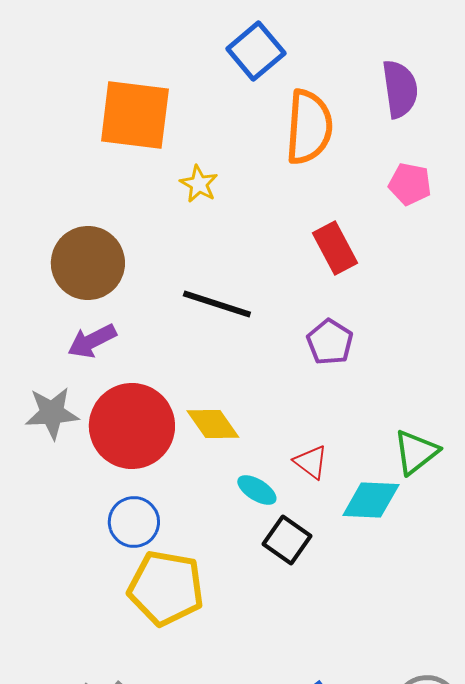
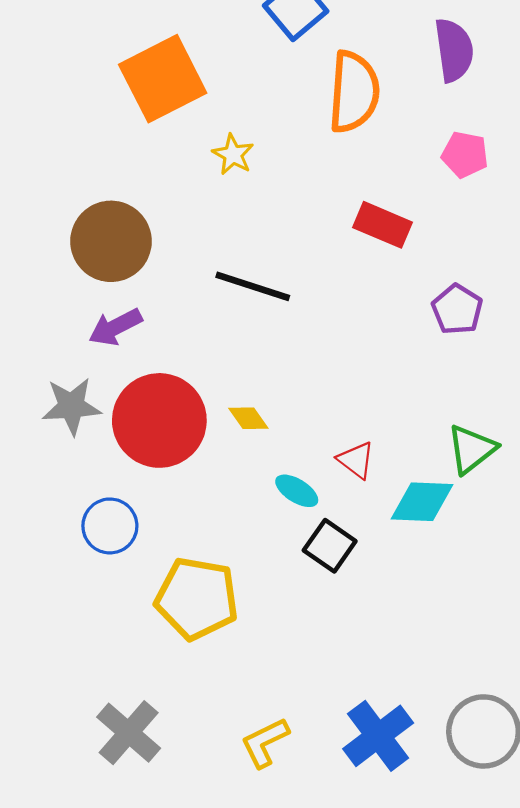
orange square: (135, 115) -> (163, 79), turned -34
red rectangle: (335, 248) -> (382, 225), turned -39
purple pentagon: (330, 342) -> (457, 309), moved
yellow diamond: (213, 424) -> (248, 418), size x0.7
blue circle: (134, 522) -> (110, 526), moved

